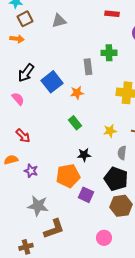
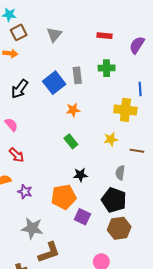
red rectangle: (112, 14) -> (104, 36), moved
gray triangle: (59, 21) -> (54, 35), turned -35
gray rectangle: (88, 67) -> (77, 75), moved
blue square: (52, 82) -> (54, 83), moved
pink semicircle: (18, 99) -> (11, 125), moved
yellow star: (110, 131) -> (111, 139), moved

